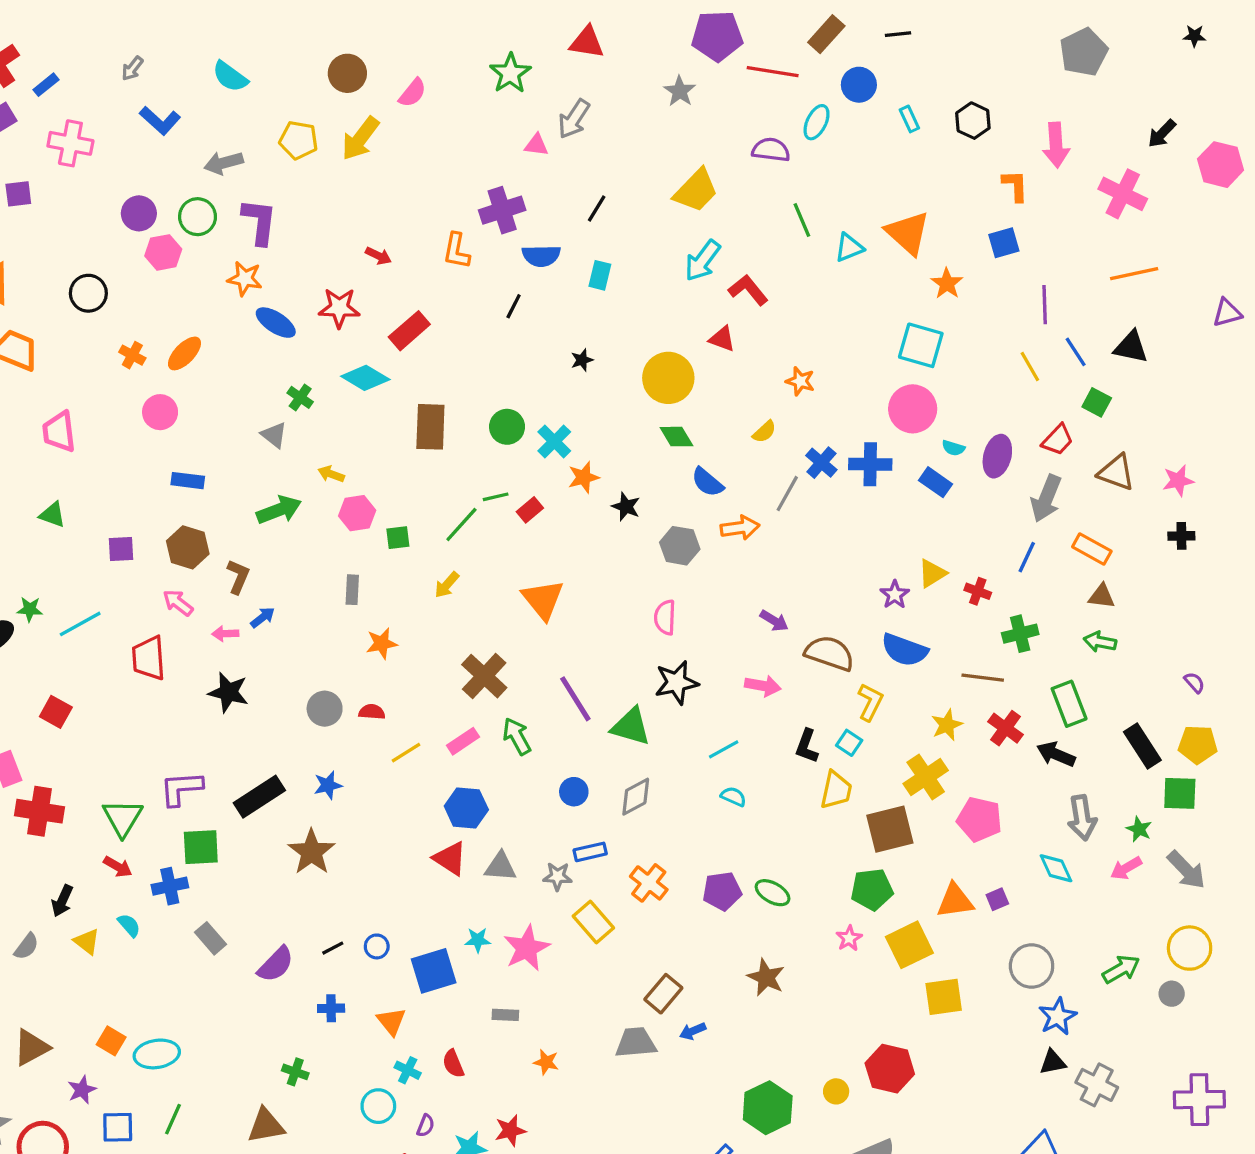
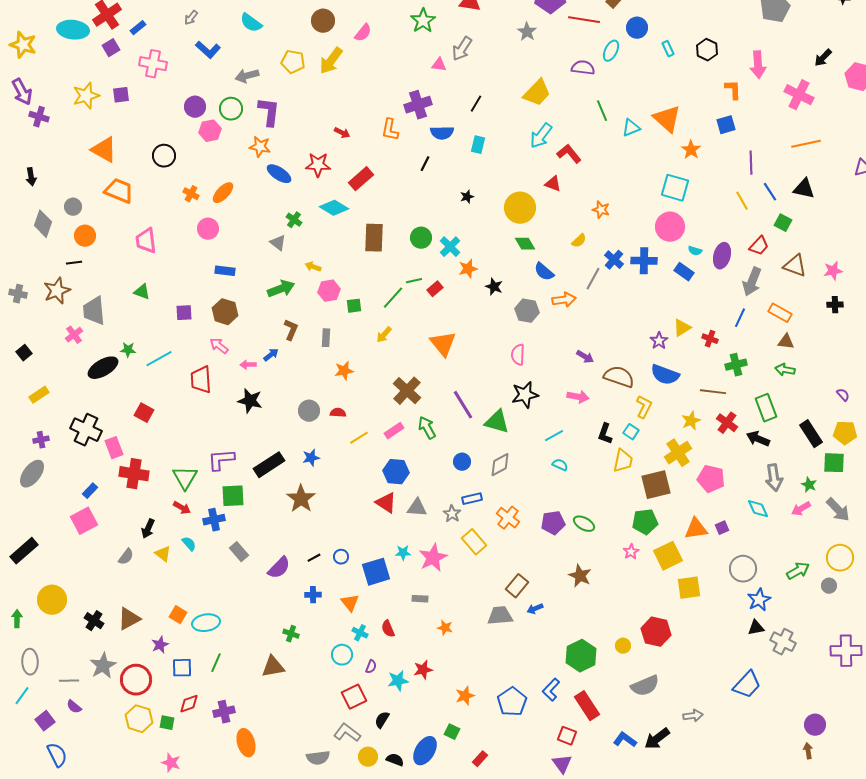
brown L-shape: (238, 577) -> (291, 330), moved
gray star: (558, 876) -> (452, 514), turned 30

